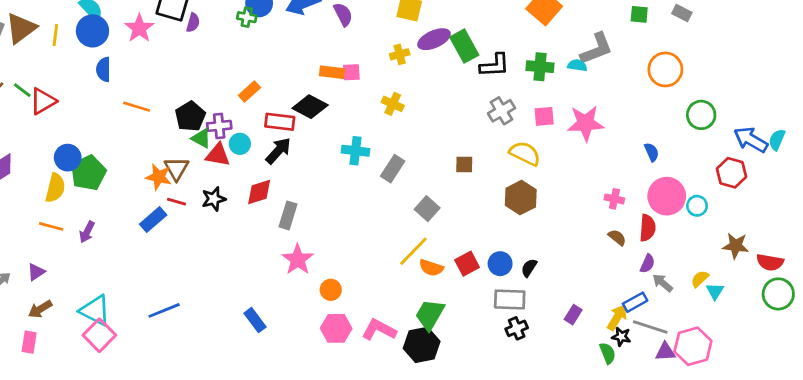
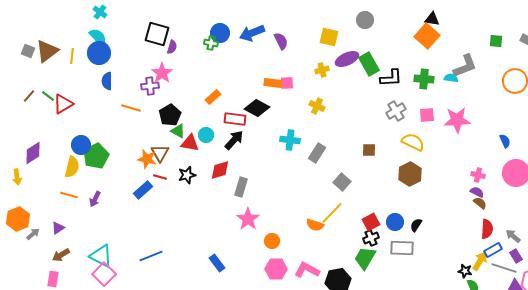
pink star: (139, 28) -> (162, 73), moved
purple cross: (219, 126) -> (150, 86), moved
red semicircle: (647, 228) -> (487, 229), moved
purple semicircle: (647, 264) -> (477, 192), moved, turned -88
orange semicircle: (431, 268) -> (315, 225), moved
green trapezoid: (430, 315) -> (365, 258), moved
purple rectangle: (573, 315) -> (516, 256), moved, turned -64
black cross: (517, 328) -> (371, 238), moved
black star: (621, 337) -> (465, 271), moved

